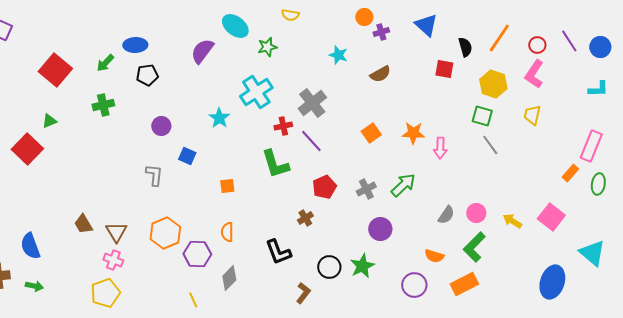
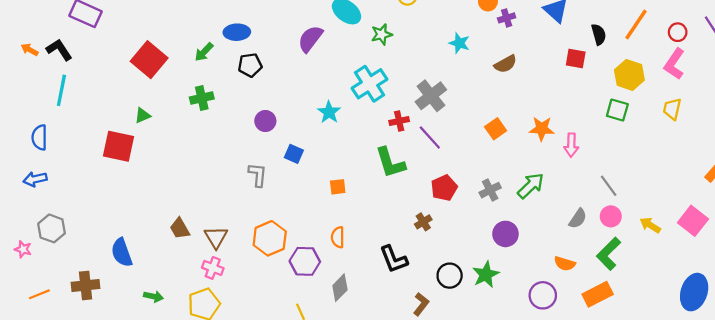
gray line: (490, 145) -> (609, 186), moved
red square: (27, 149) -> (118, 146), turned -32
green arrow: (34, 286) -> (154, 296), moved

